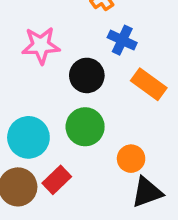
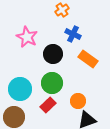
pink star: (41, 45) -> (27, 37), turned 30
red rectangle: (57, 180) -> (48, 105), moved

